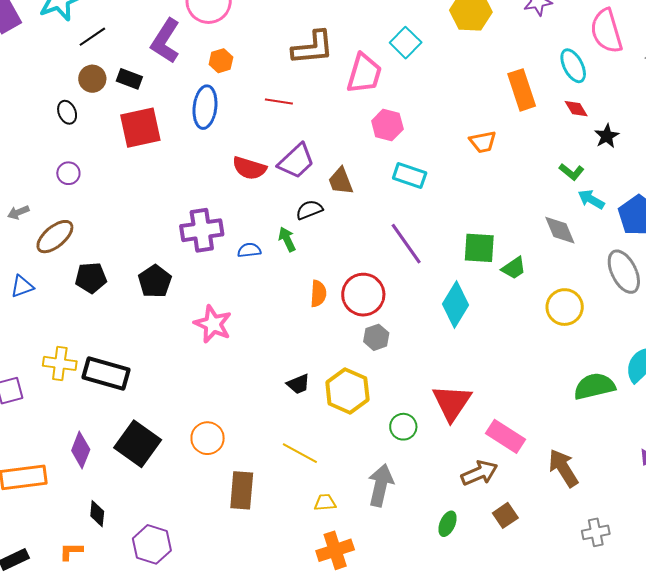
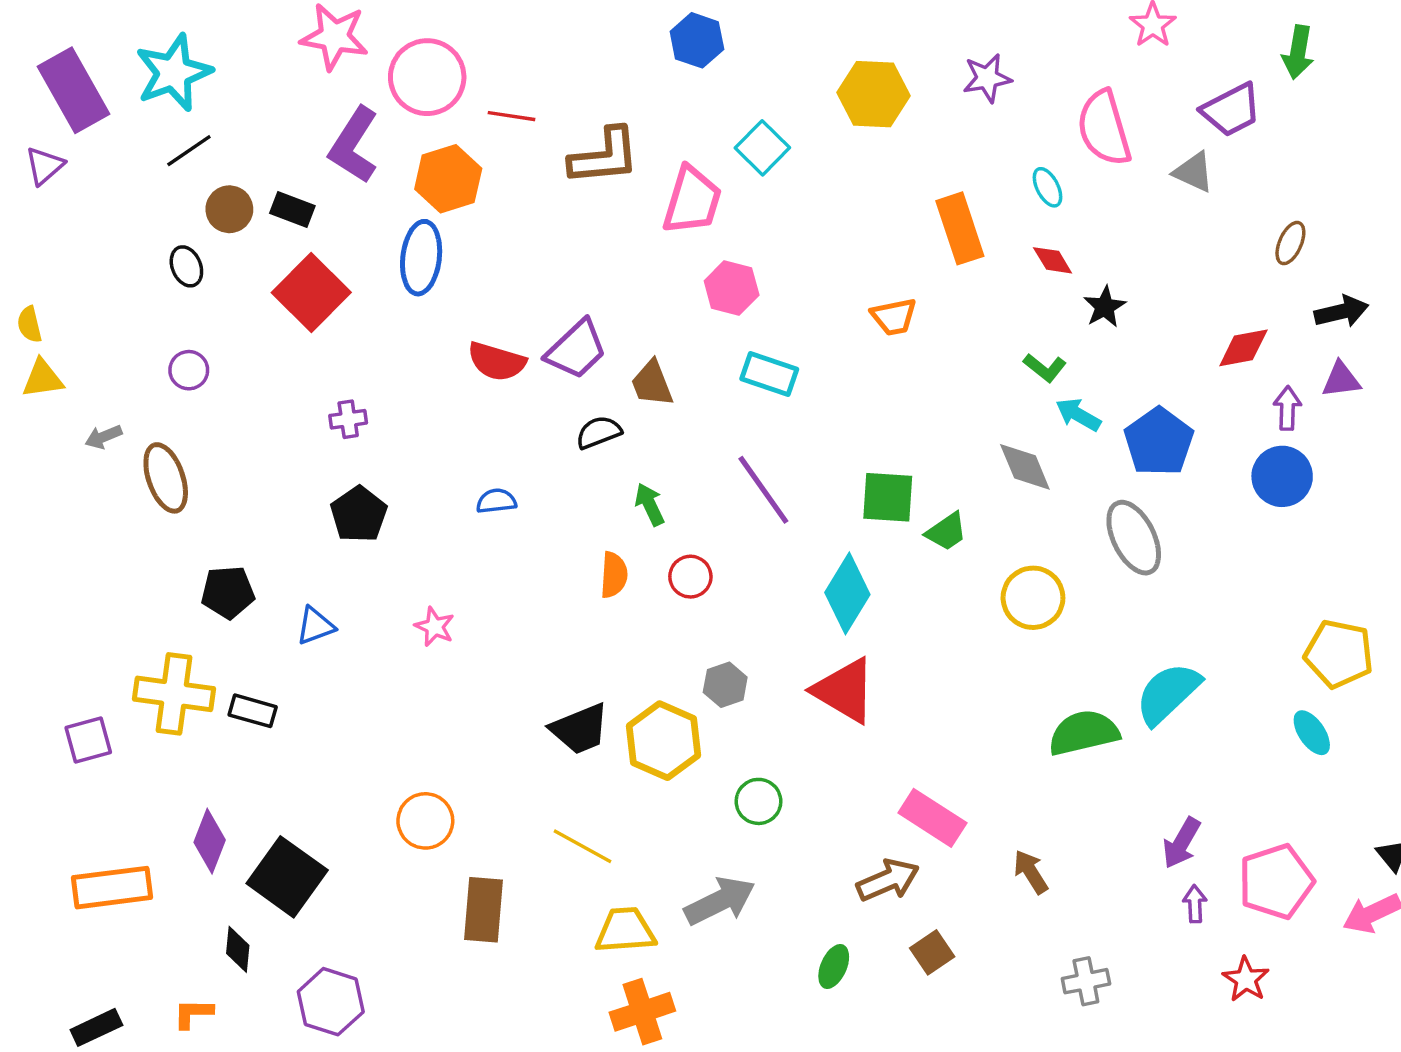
black line: (92, 37) -> (189, 151), moved
orange hexagon: (221, 61) -> (448, 179), size x1.6
cyan ellipse: (573, 66) -> (1047, 187), size x0.7
red line: (279, 101) -> (511, 116), moved
red square: (140, 128) -> (311, 292), turned -33
purple cross: (202, 230) -> (348, 419), moved, size x0.5
brown ellipse: (55, 237) -> (166, 478), turned -69
green arrow: (287, 239) -> (650, 504), moved
black pentagon: (91, 278) -> (228, 592), moved
black pentagon: (155, 281) -> (359, 514), moved
blue triangle: (22, 286) -> (315, 626), moved
red circle: (363, 295) -> (690, 577), size x0.6
pink star: (213, 324) -> (435, 627), size x0.6
gray hexagon: (376, 337) -> (725, 685), moved
yellow cross: (60, 363) -> (174, 694), size x1.4
black rectangle: (106, 373) -> (253, 711), size x0.6
black trapezoid: (298, 384) -> (580, 729), size x1.5
red triangle: (452, 403) -> (844, 691), moved, turned -33
black square: (138, 444) -> (287, 877), moved
brown arrow: (563, 468) -> (1031, 872), size x0.7
gray arrow: (381, 485) -> (720, 901), turned 51
yellow trapezoid: (325, 502) -> (625, 930), size x1.6

